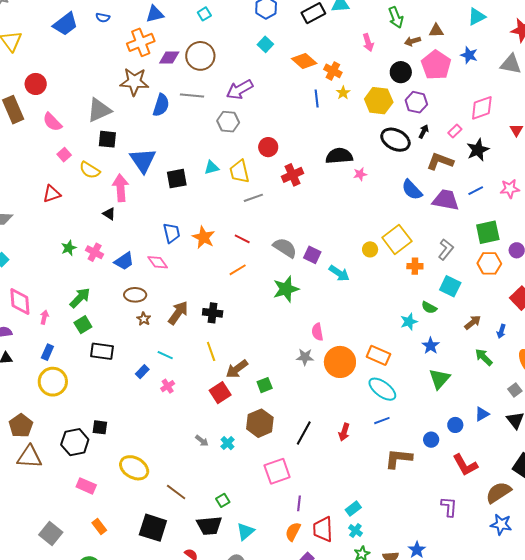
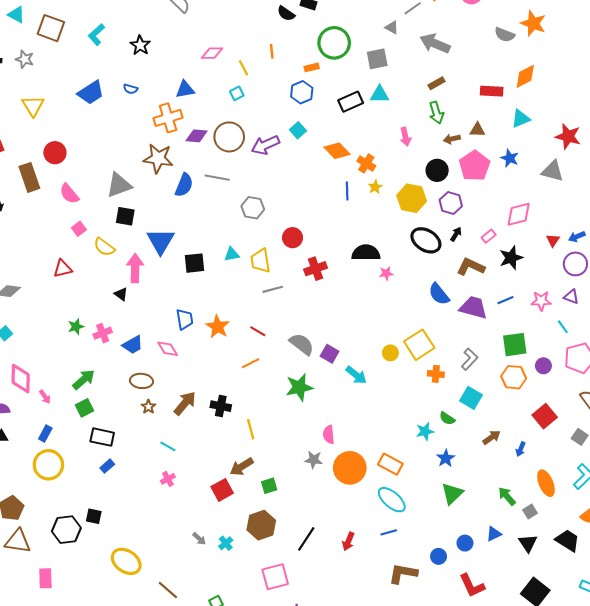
purple arrow: (240, 90) -> (265, 145), moved
pink cross: (95, 252) -> (103, 333), turned 36
pink arrow: (44, 317) -> (45, 397), turned 128
yellow line: (211, 351) -> (251, 429), moved
green arrow: (484, 357) -> (507, 496), moved
blue rectangle: (142, 372) -> (107, 466), moved
pink rectangle: (86, 486) -> (45, 578), moved, turned 60

